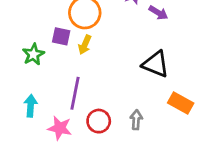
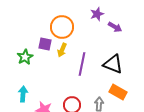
purple line: (75, 93) -> (82, 64), moved
orange rectangle: (181, 103) -> (118, 92), moved

